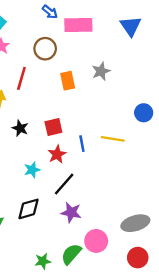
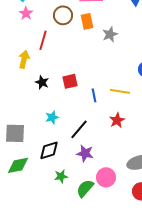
orange rectangle: (68, 81) -> (87, 21), moved
red star: (57, 154) -> (117, 120), moved
green star: (43, 261) -> (61, 176), moved

